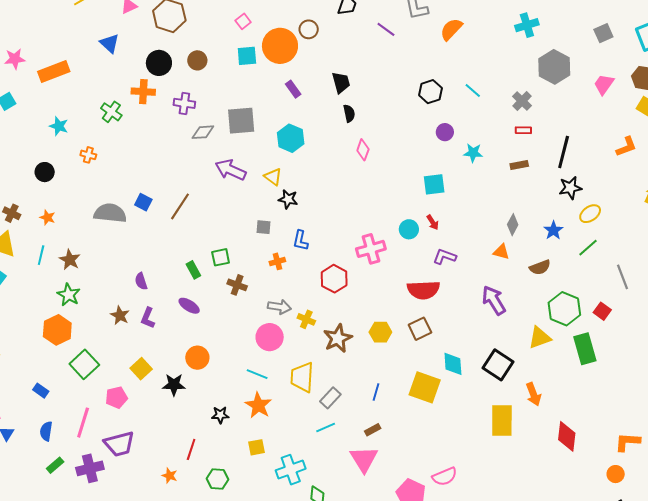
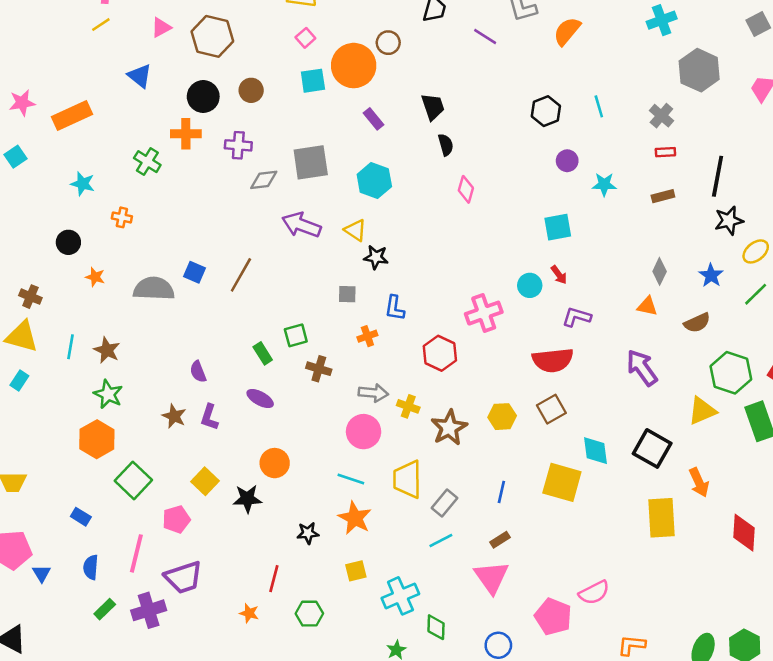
cyan line: (473, 90) -> (599, 106), turned 36
orange star: (47, 217) -> (95, 277), moved

